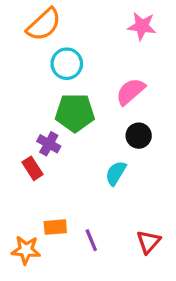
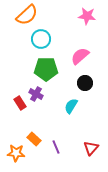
purple cross: (49, 144) -> (36, 94), moved
orange rectangle: (55, 227) -> (34, 139), turned 48

